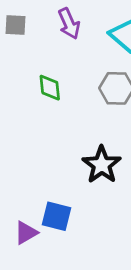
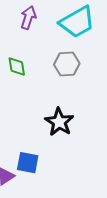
purple arrow: (69, 24) -> (28, 18), turned -135

